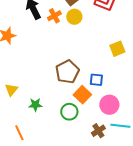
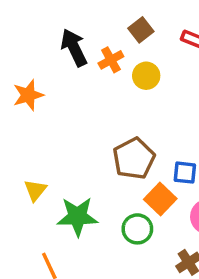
yellow circle: (74, 17) -> (146, 76), moved
green star: (35, 105) -> (77, 217), size x1.6

